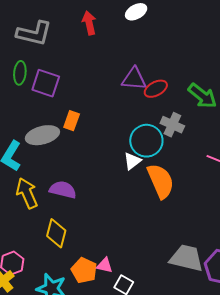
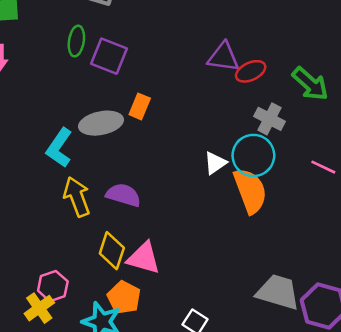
cyan circle: (146, 141) -> (253, 155), moved
pink triangle: (105, 265) -> (144, 258), moved, size x1.6
orange pentagon: (84, 270) -> (124, 298), moved

